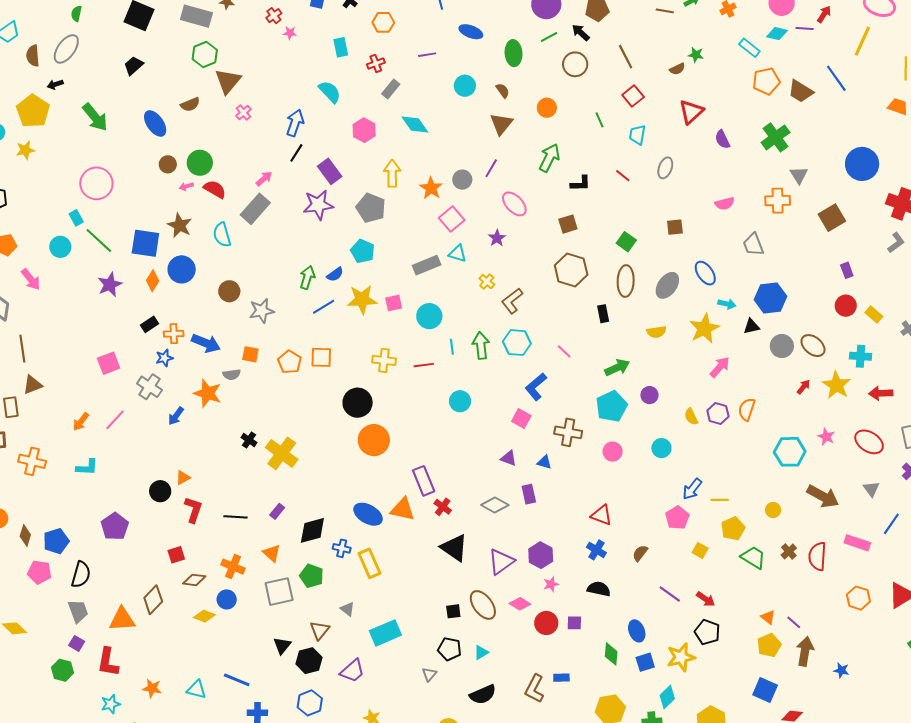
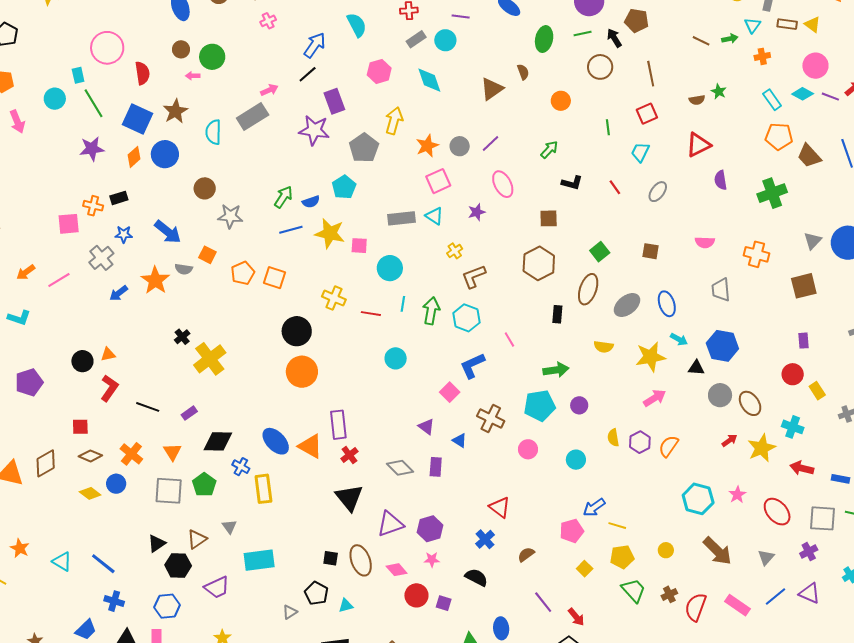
cyan circle: (465, 86) -> (445, 40), moved
brown triangle: (501, 124) -> (492, 89), moved
green arrow: (549, 158) -> (549, 150), size x0.7
gray triangle: (799, 175) -> (813, 241), moved
red semicircle: (215, 189) -> (142, 73), moved, turned 35
orange cross: (174, 334) -> (93, 206), moved

